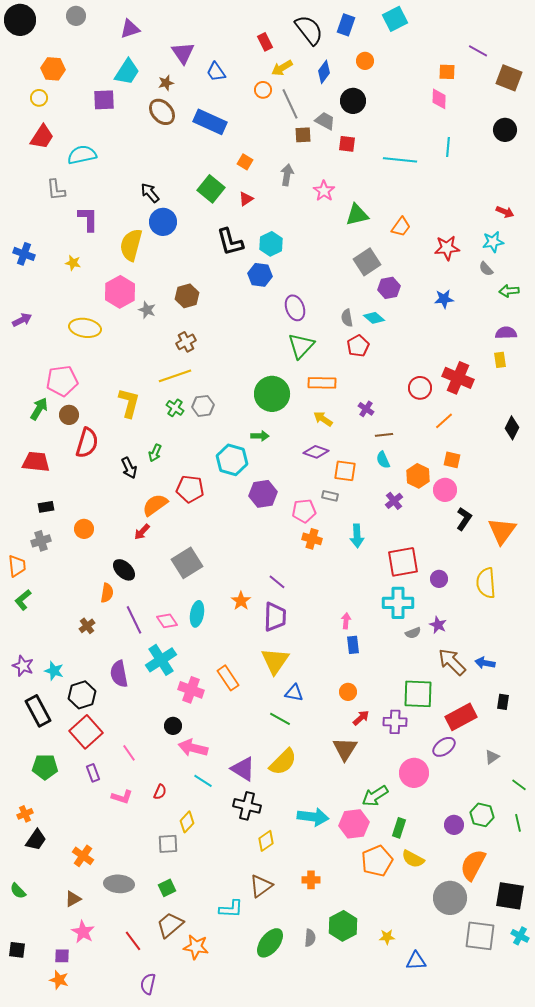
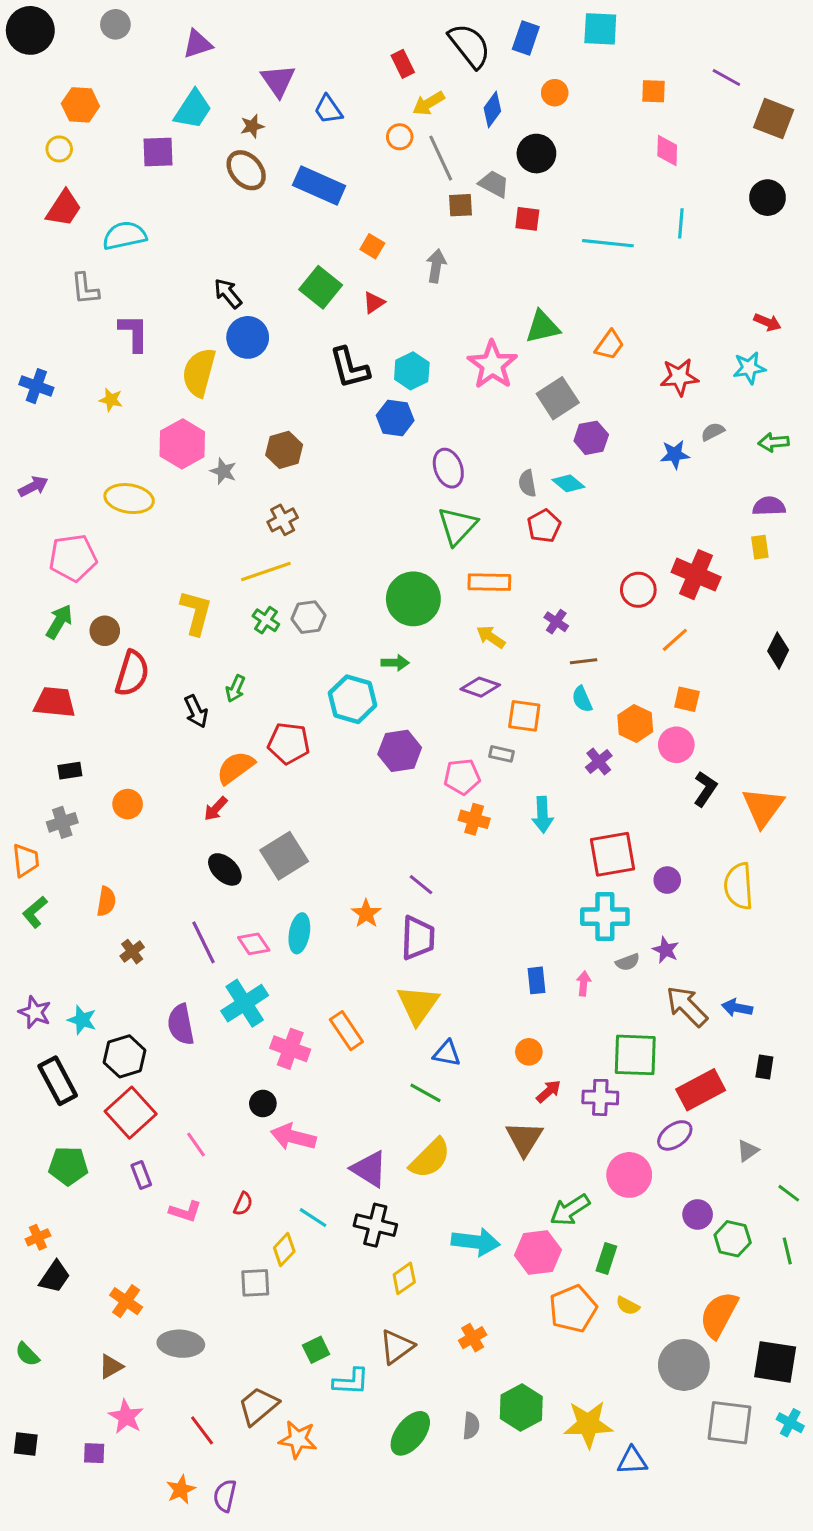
cyan square: (395, 19) -> (600, 29), turned 30
orange square: (447, 72) -> (654, 91), moved
pink star: (324, 191) -> (492, 365), moved, size x1.5
gray semicircle: (486, 269) -> (713, 432), moved, turned 105
pink pentagon: (62, 381) -> (73, 558), moved
black ellipse: (124, 570) -> (225, 869), moved
orange semicircle: (107, 593) -> (106, 901), moved
pink arrow: (346, 621) -> (584, 983), moved
cyan line: (203, 781) -> (313, 1218), moved
purple circle: (454, 825) -> (698, 1214), moved
yellow semicircle: (413, 859) -> (628, 1306), size x0.7
orange cross: (311, 880) -> (473, 1338), turned -30
green square: (167, 888) -> (316, 1350), moved
yellow star: (387, 937) -> (588, 1424), size x2.0
orange star: (59, 980) -> (181, 1490), moved, turned 30

